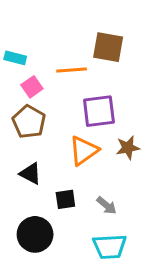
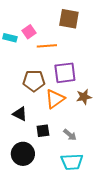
brown square: (108, 47) -> (69, 19), moved
pink square: (32, 87) -> (29, 32), moved
brown pentagon: (29, 122) -> (34, 81), moved, turned -30

